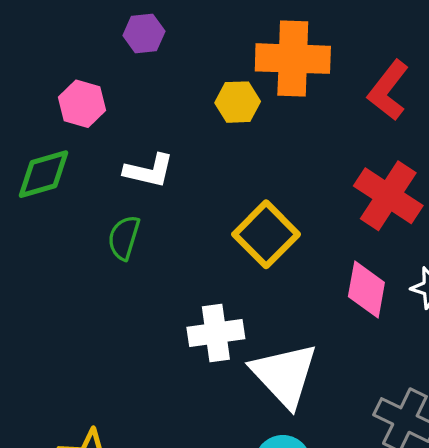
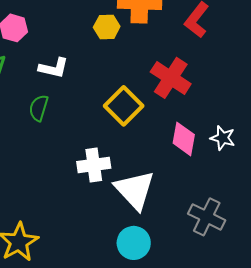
red cross: (388, 196) -> (171, 78), moved

